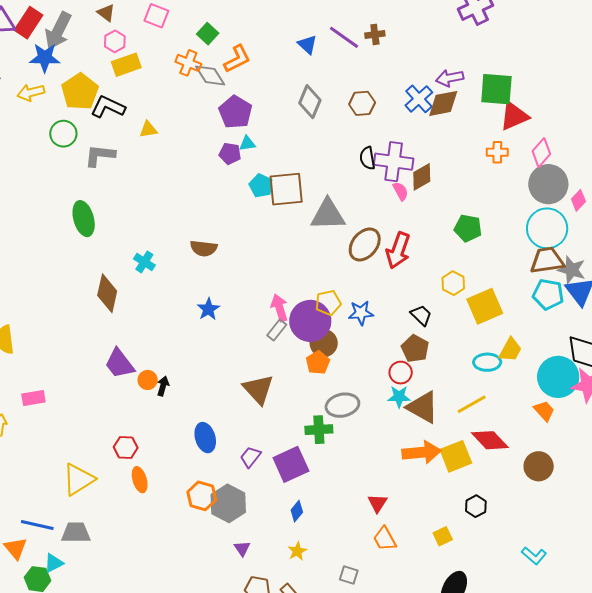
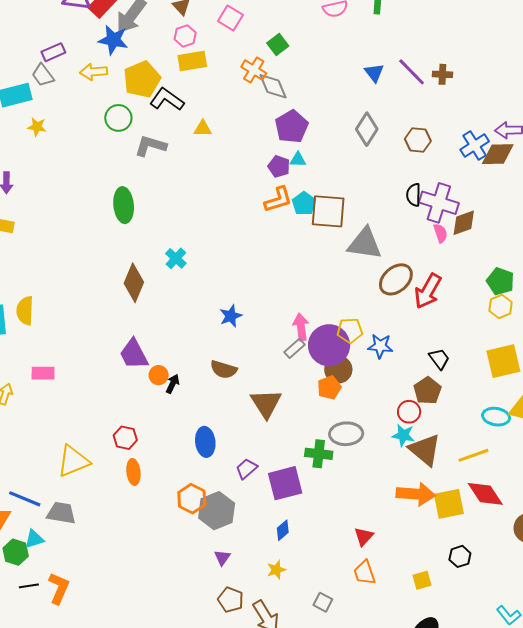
orange L-shape: (237, 59) -> (278, 200), moved
brown semicircle: (204, 248) -> (224, 369), moved
yellow hexagon: (453, 283) -> (501, 306), moved

